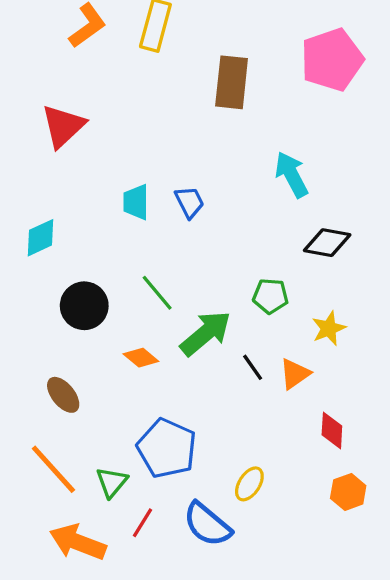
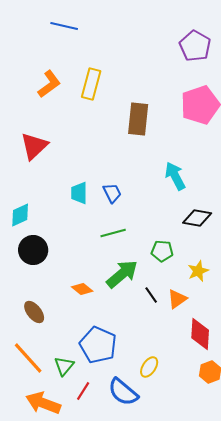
green line: (157, 293) -> (113, 233), moved, turned -65
black circle: (84, 306) -> (33, 250), moved
red diamond: (332, 430) -> (200, 334), size x1.4

